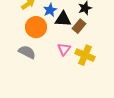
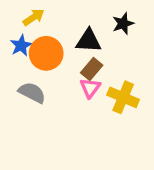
blue star: (50, 10) -> (21, 46), moved
brown rectangle: (79, 26) -> (92, 69), moved

